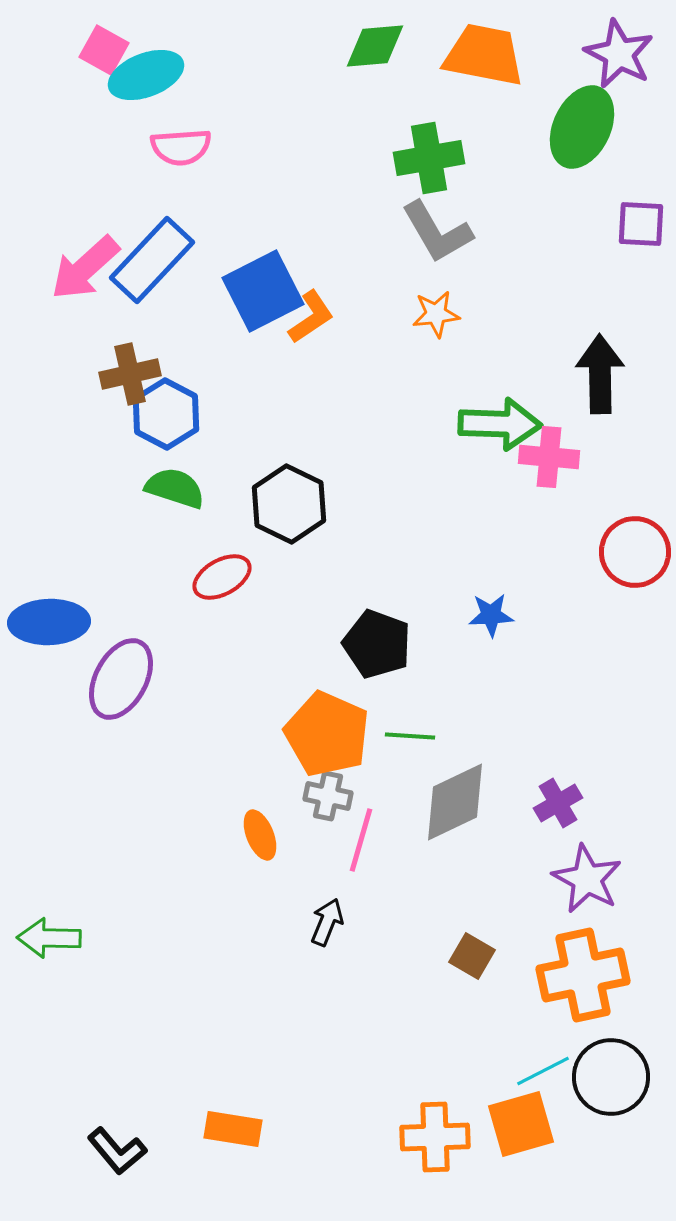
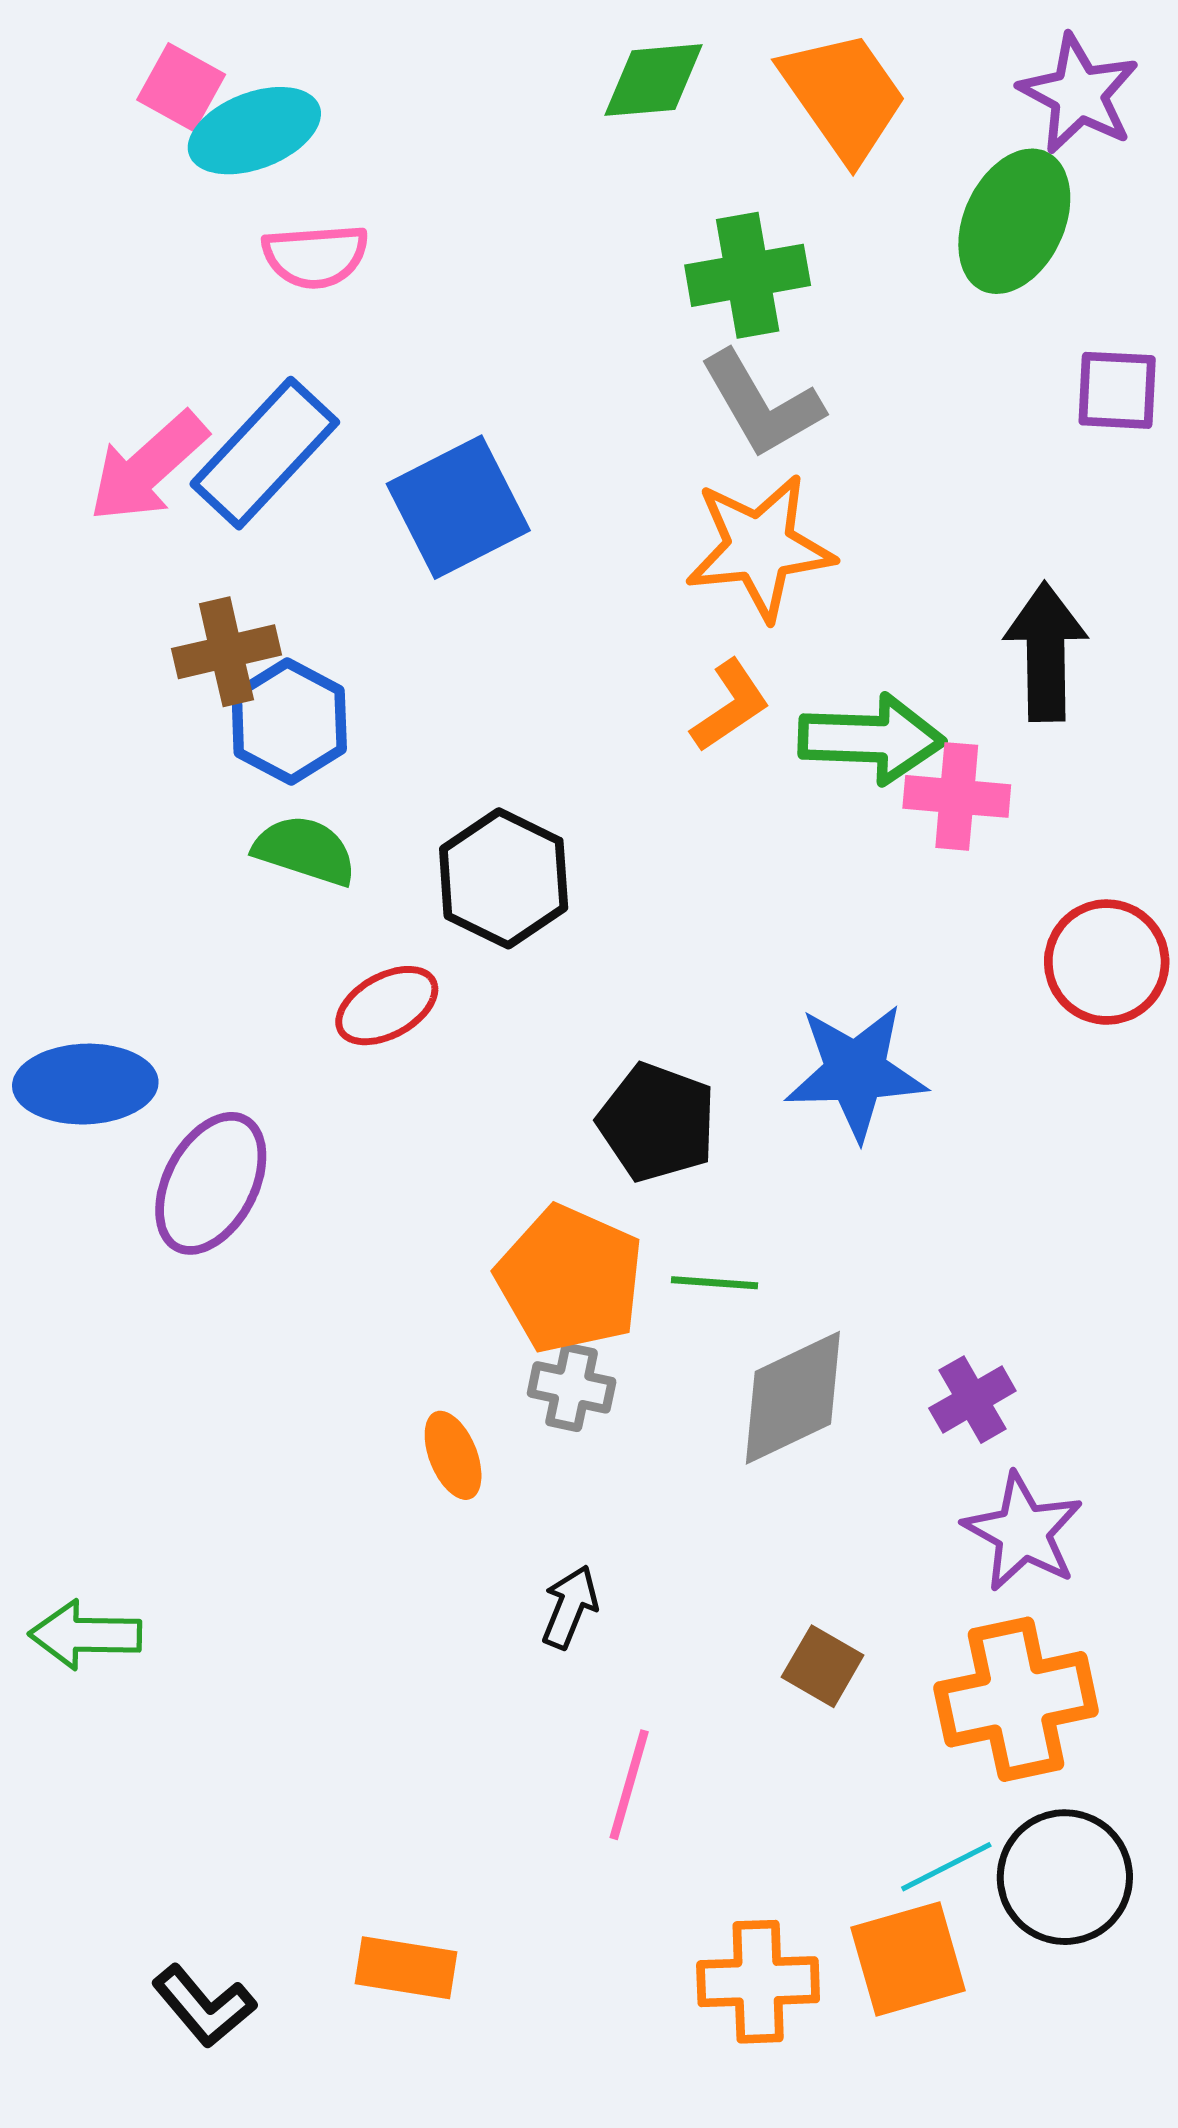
orange trapezoid: (484, 55) -> (843, 96), turned 44
orange star: (436, 314) -> (760, 547), size x1.8
orange L-shape: (311, 317) -> (730, 706), moved
blue star: (491, 615) -> (856, 1072), size x1.8
pink line: (361, 840) -> (629, 1785), moved

